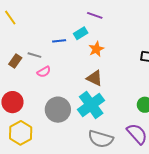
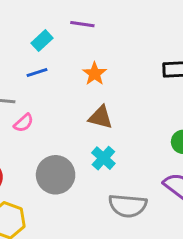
cyan rectangle: (81, 33) -> (42, 41), moved
cyan cross: (91, 105) -> (103, 158), size x0.6

